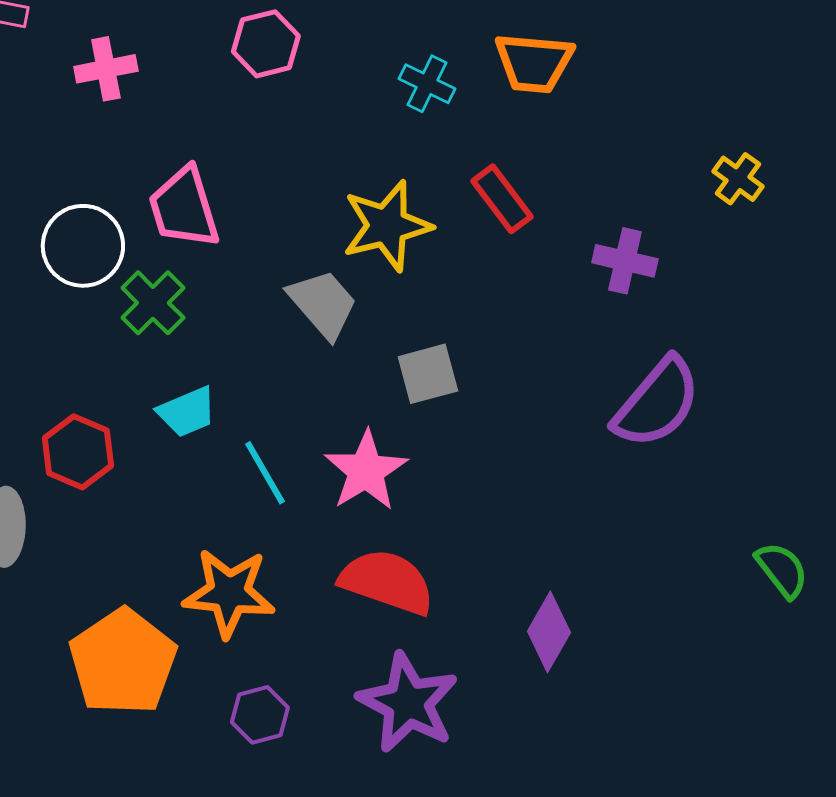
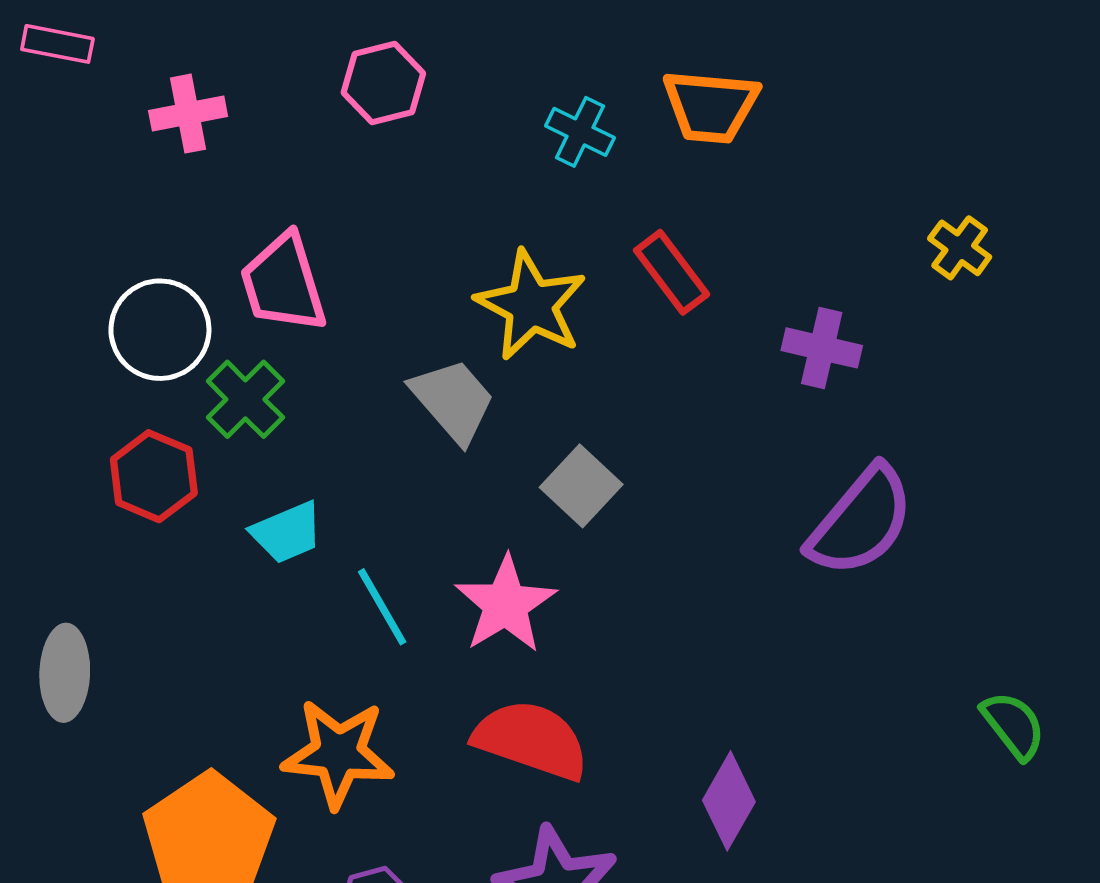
yellow star: (387, 226) -> (531, 305), turned -30
gray square: (428, 374) -> (581, 486), turned -32
red hexagon: (78, 452) -> (154, 476), moved

